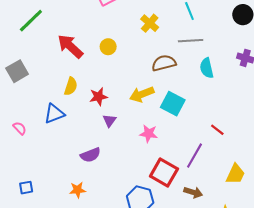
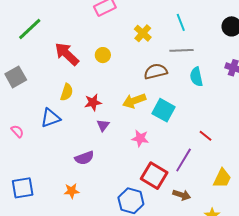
blue square: (26, 188) -> (23, 188), size x1.6

